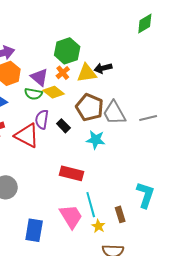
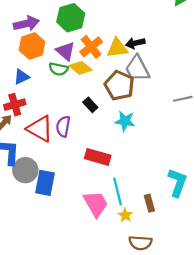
green hexagon: (67, 51) -> (71, 18), moved
orange cross: (63, 73) -> (91, 47), size x1.5
gray trapezoid: (114, 113) -> (137, 68), moved
purple semicircle: (42, 119) -> (63, 126), moved
red triangle: (27, 136) -> (40, 129), moved
blue rectangle: (34, 230) -> (45, 183), moved

